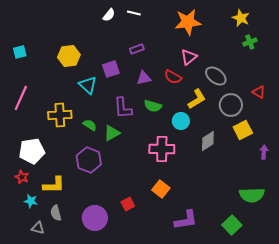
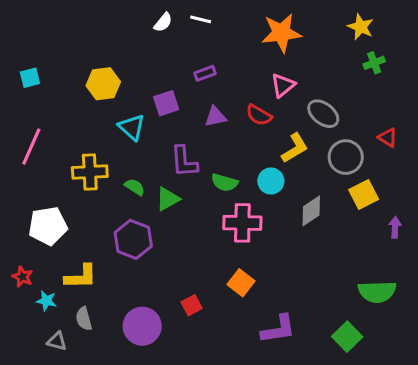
green semicircle: (153, 106) -> (224, 182), moved
red star: (22, 177) -> (22, 277), moved

